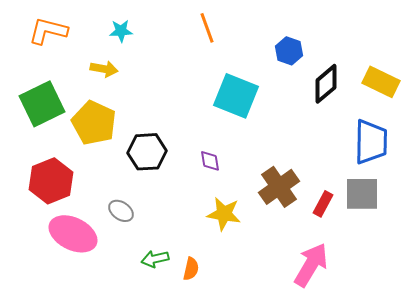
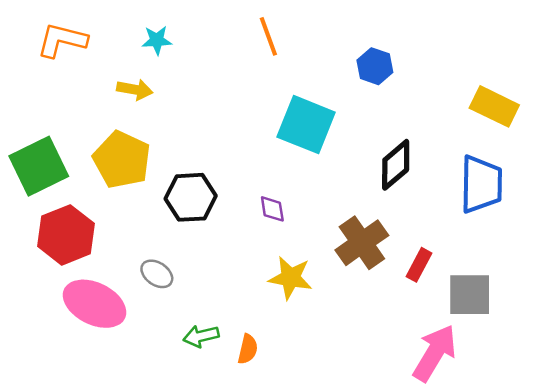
black diamond: (326, 84) -> (396, 165), moved
green square: (42, 104) -> (39, 166), moved
gray square: (362, 194) -> (470, 295), moved
pink arrow: (311, 265) -> (435, 353), moved

